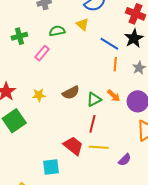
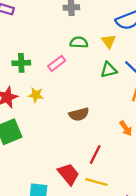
green cross: (19, 36) -> (21, 63), moved
yellow star: (39, 95) -> (36, 95), moved
green triangle: (94, 99) -> (109, 70), moved

